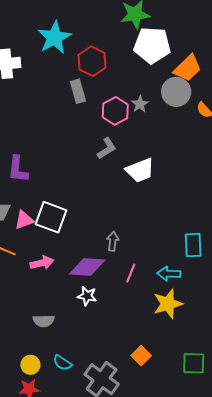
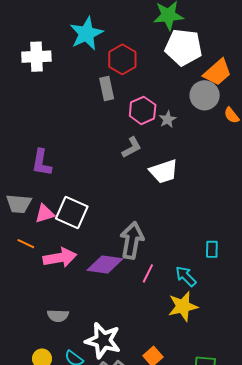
gray star: (140, 104) -> (168, 119), moved
gray arrow: (113, 241) -> (132, 240), size x1.8
cyan rectangle: (193, 245) -> (212, 249), size x0.7
pink arrow: (42, 263) -> (60, 258), size x1.4
cyan arrow: (169, 274) -> (186, 276), turned 40
white star: (87, 296) -> (103, 341), moved, size x1.8

